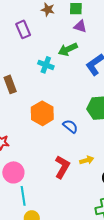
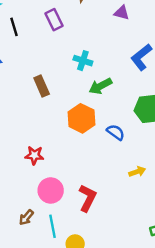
green arrow: (68, 49) -> (100, 86), moved
red L-shape: (62, 167) -> (88, 198), moved
cyan line: (23, 196) -> (53, 226), moved

